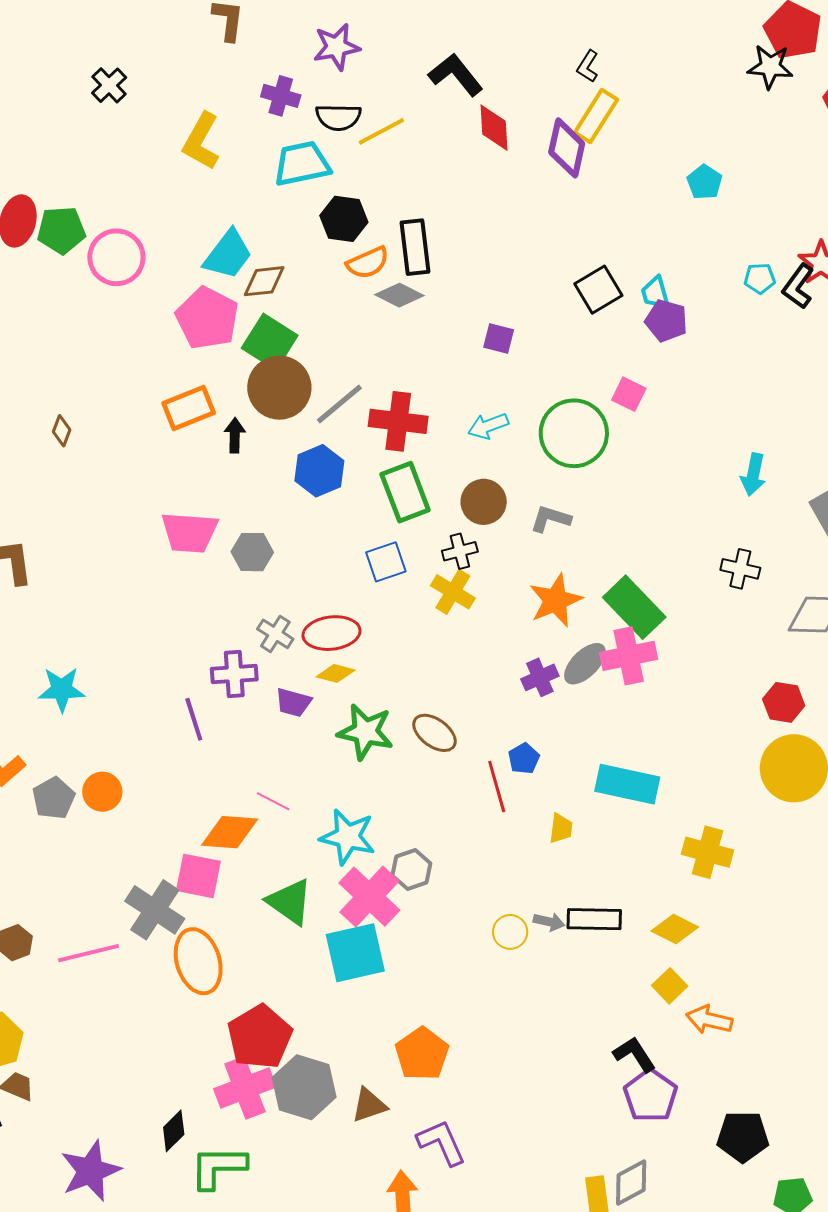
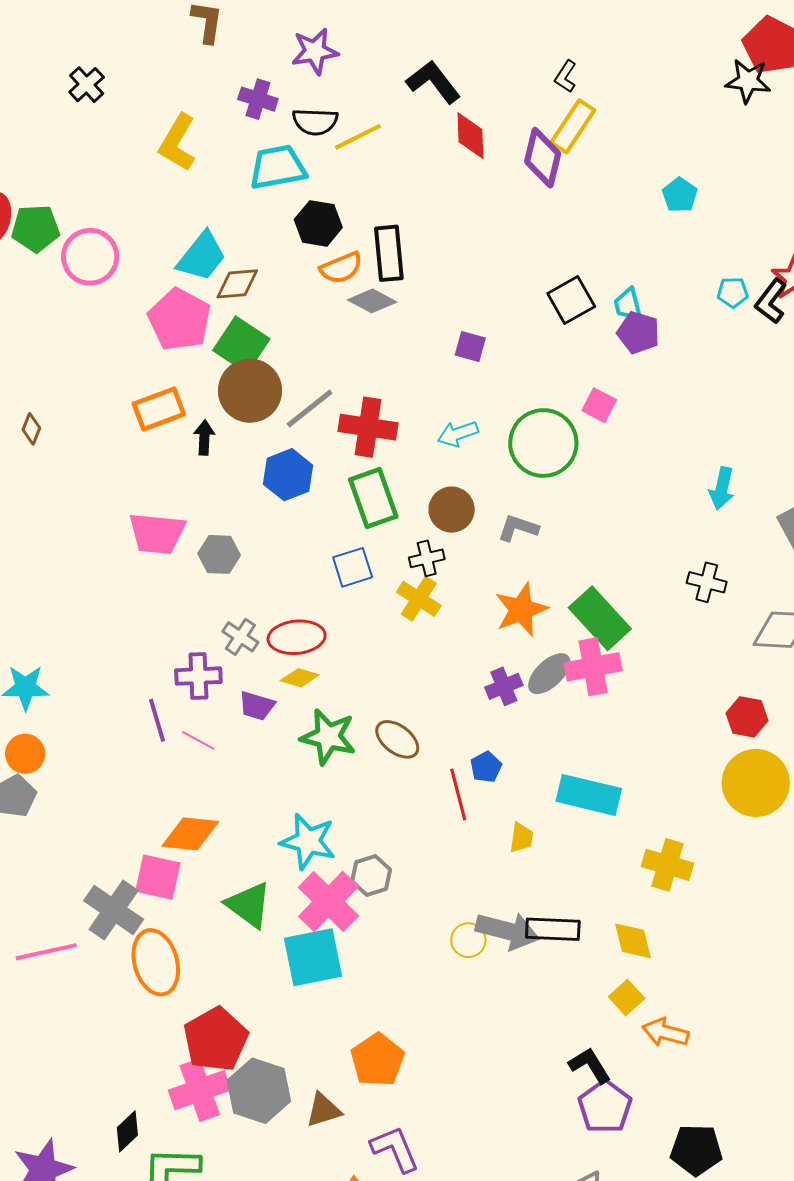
orange circle: (102, 792) -> (25, 754), moved
pink line: (273, 801) -> (198, 740), moved
gray arrow: (549, 922) -> (507, 931), size x2.0
yellow diamond: (675, 929) -> (633, 941), turned 48

